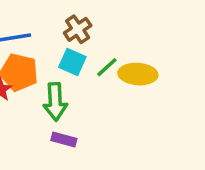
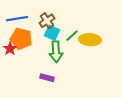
brown cross: (78, 29) -> (47, 21), moved
green arrow: (55, 102) -> (56, 52), moved

